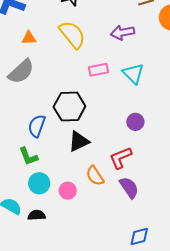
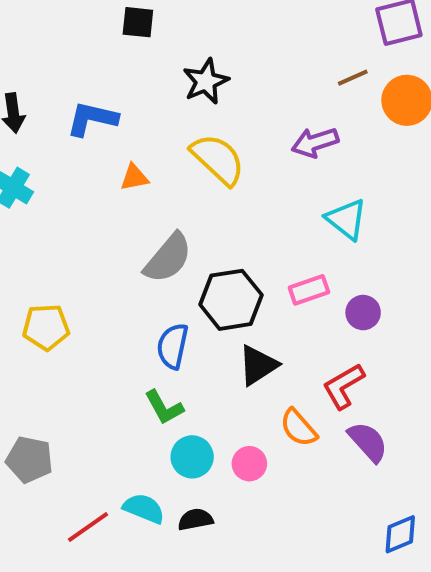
pink rectangle: (98, 70) -> (309, 290), moved
gray semicircle: (21, 72) -> (168, 258), moved

